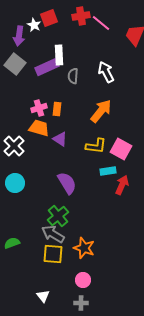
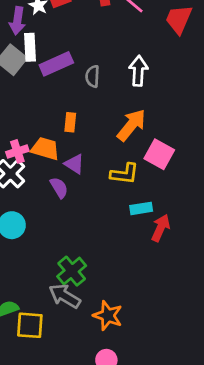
white rectangle: (59, 55) -> (30, 47), moved
white arrow: (106, 72) -> (138, 71), turned 30
pink cross: (39, 108) -> (17, 151), moved
pink square: (121, 149) -> (159, 154), moved
purple semicircle: (67, 183) -> (59, 188), moved, size x0.7
yellow square: (53, 254) -> (30, 325), moved

